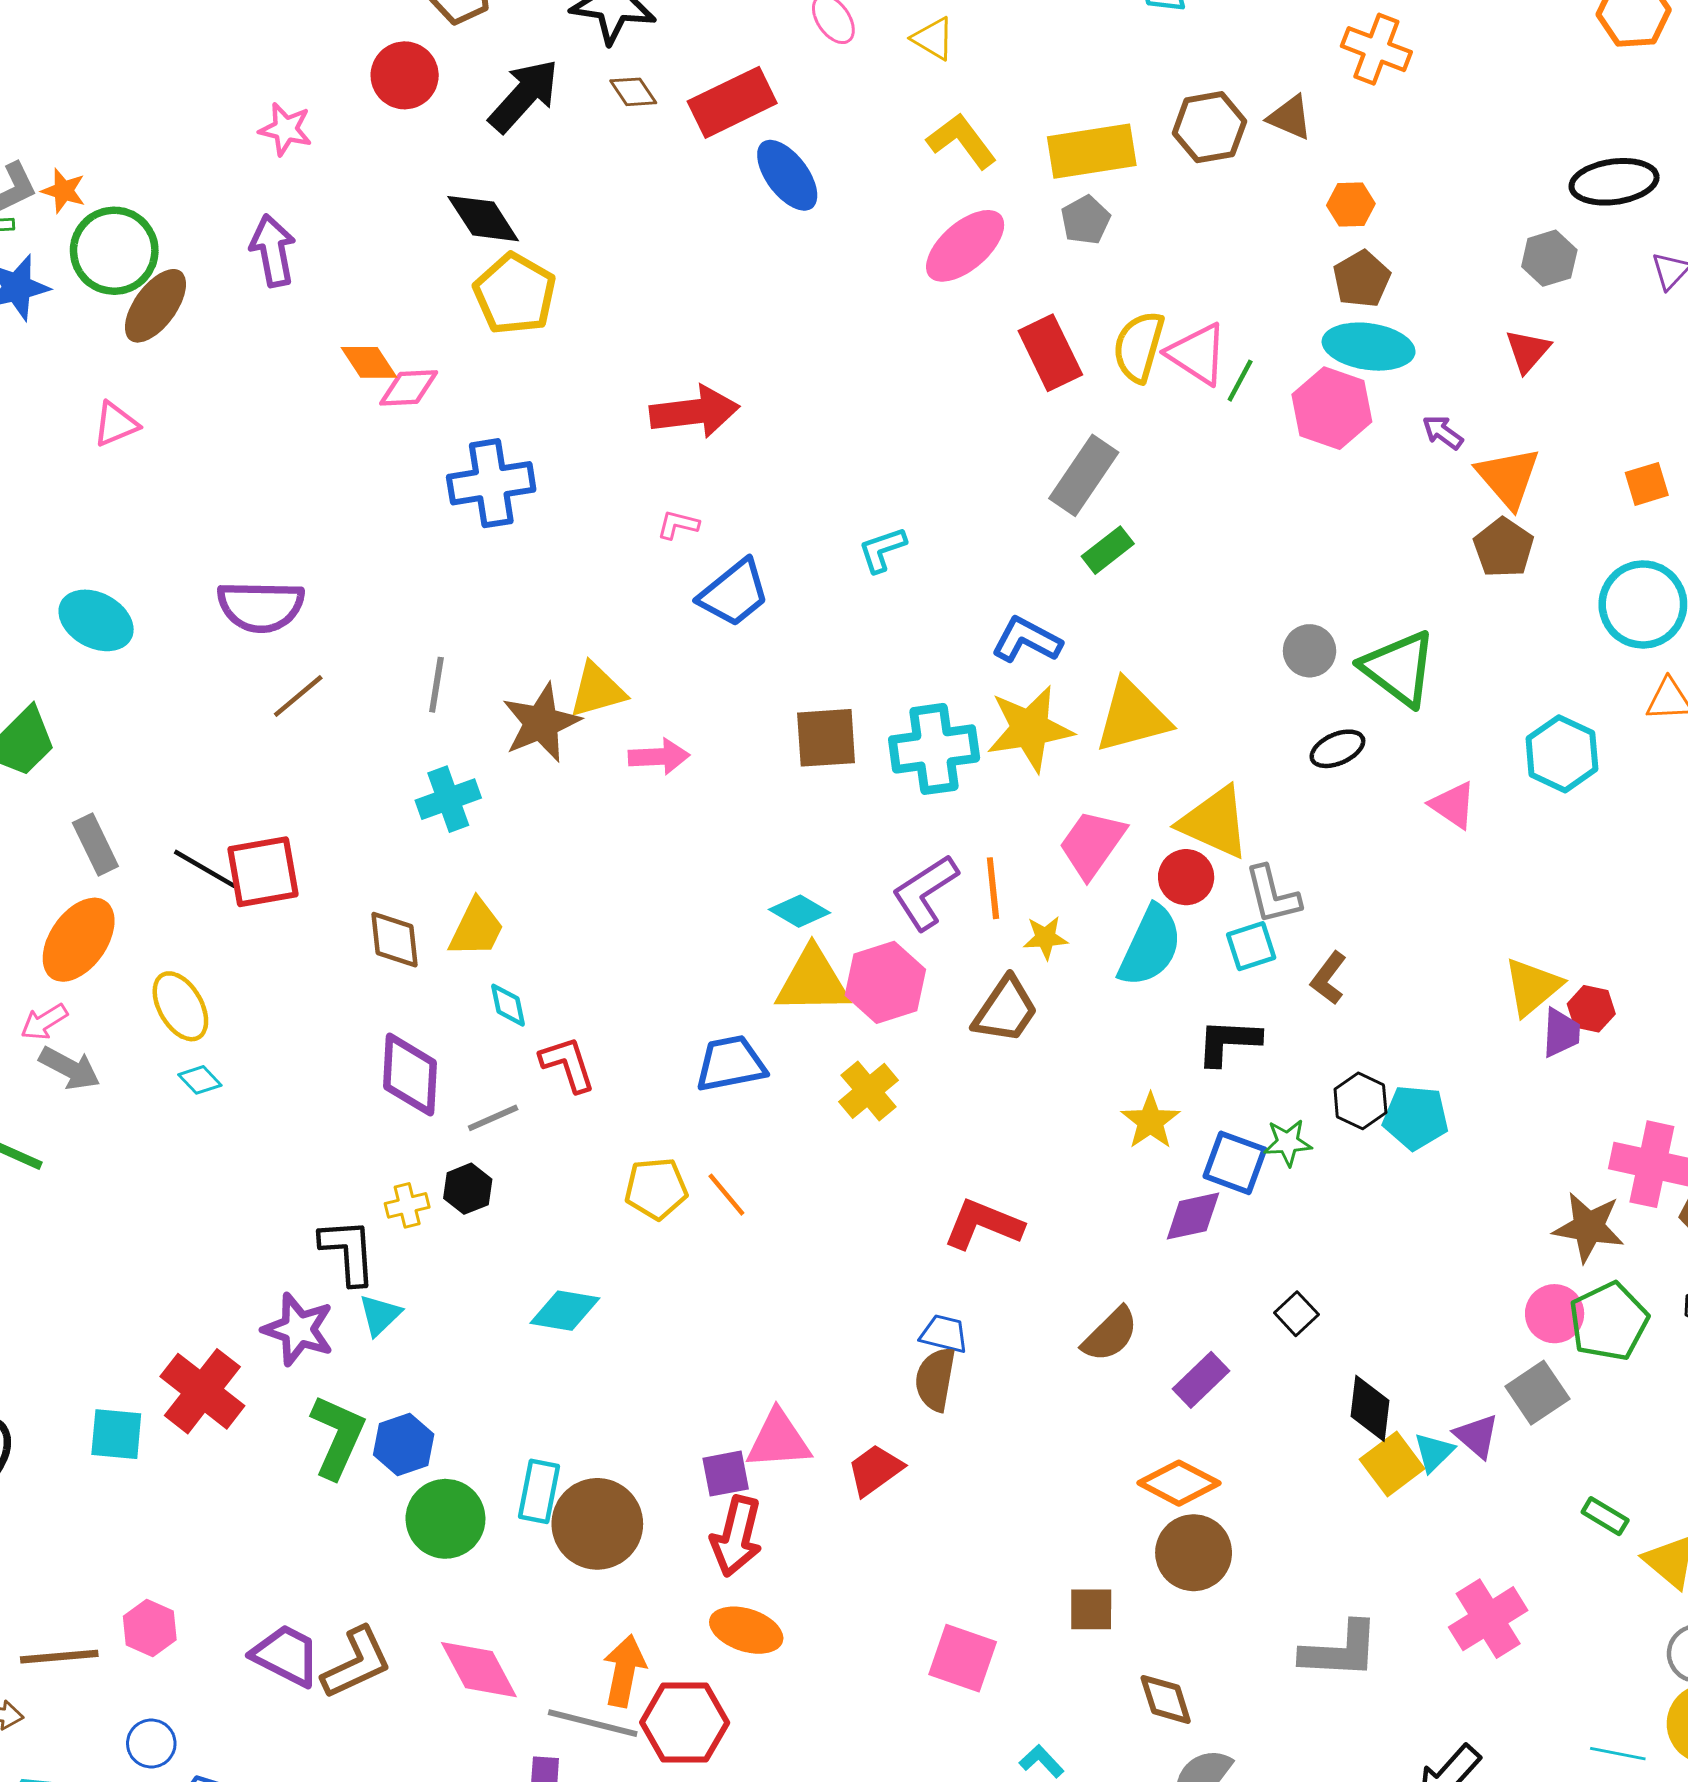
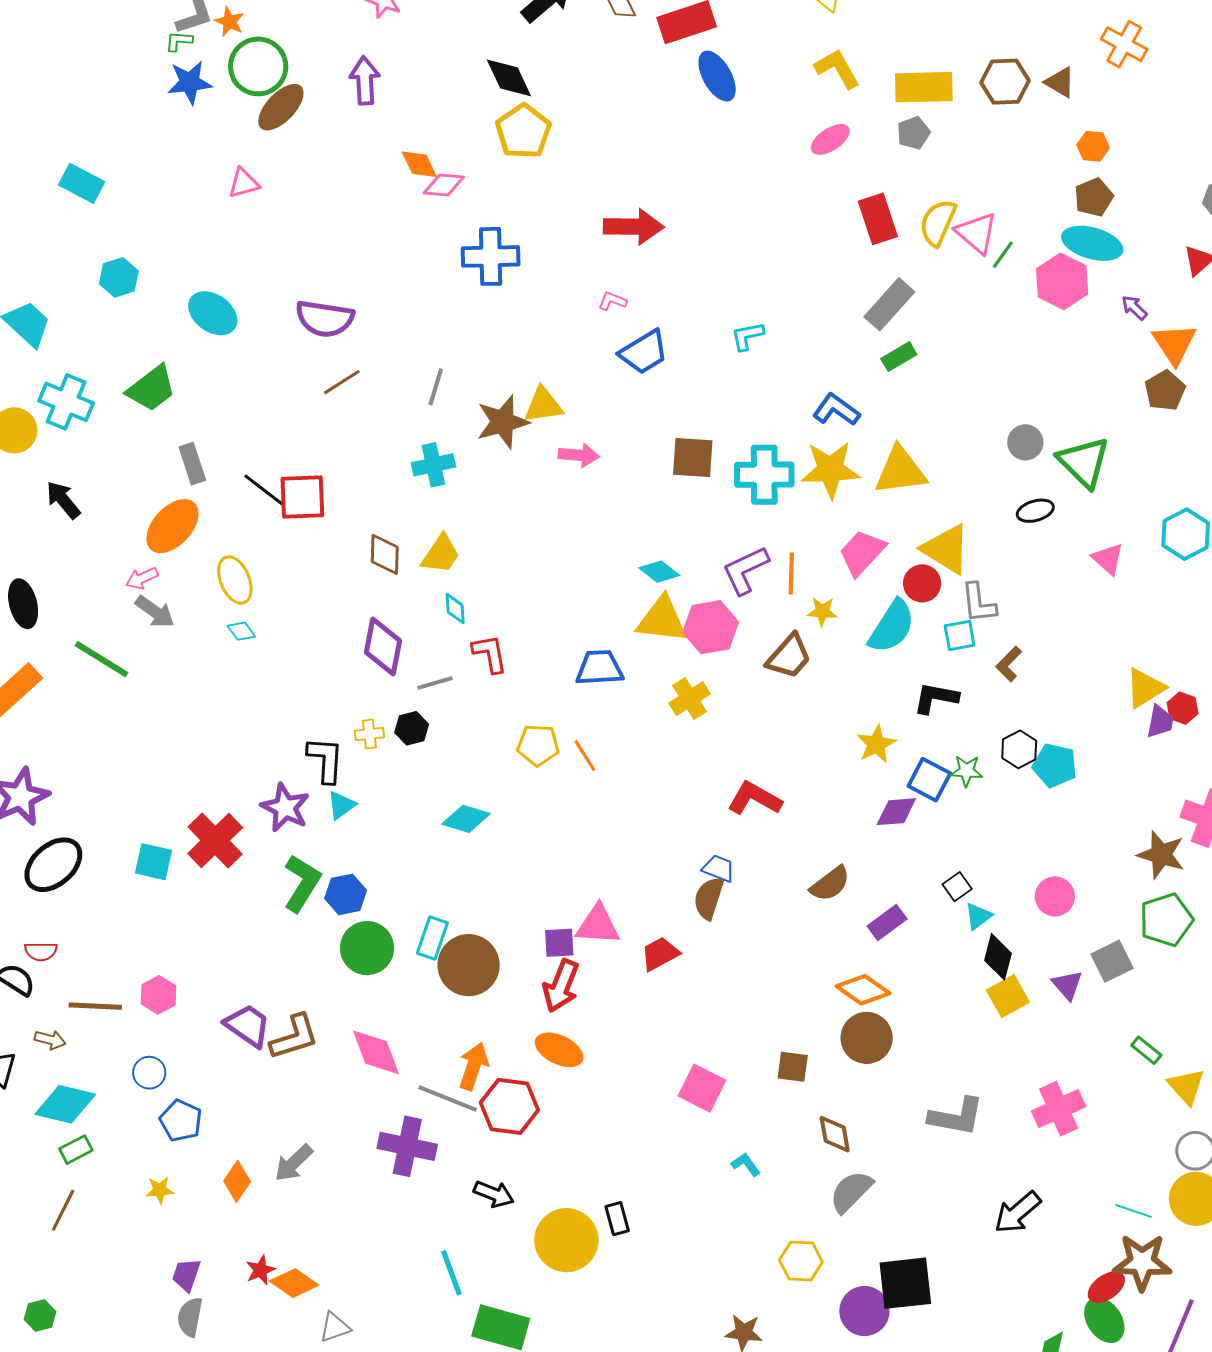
pink ellipse: (965, 246) -> (830, 139), size x0.7
pink circle: (1555, 1314) -> (1055, 896), moved
cyan triangle: (1434, 1452) -> (978, 916), moved

